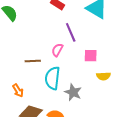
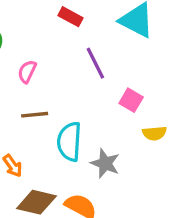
pink semicircle: (57, 50) -> (27, 72), moved
pink square: (91, 56) -> (131, 100), turned 32

